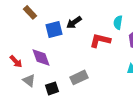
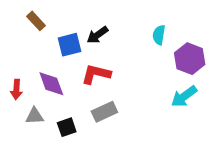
red L-shape: (100, 40) -> (96, 74), moved
red arrow: (16, 61) -> (16, 89), turned 48
gray triangle: (29, 80) -> (35, 116), turned -40

